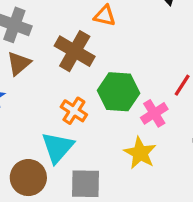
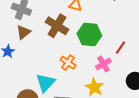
green hexagon: (119, 92) -> (89, 35), moved
orange cross: (74, 111) -> (68, 63), moved

